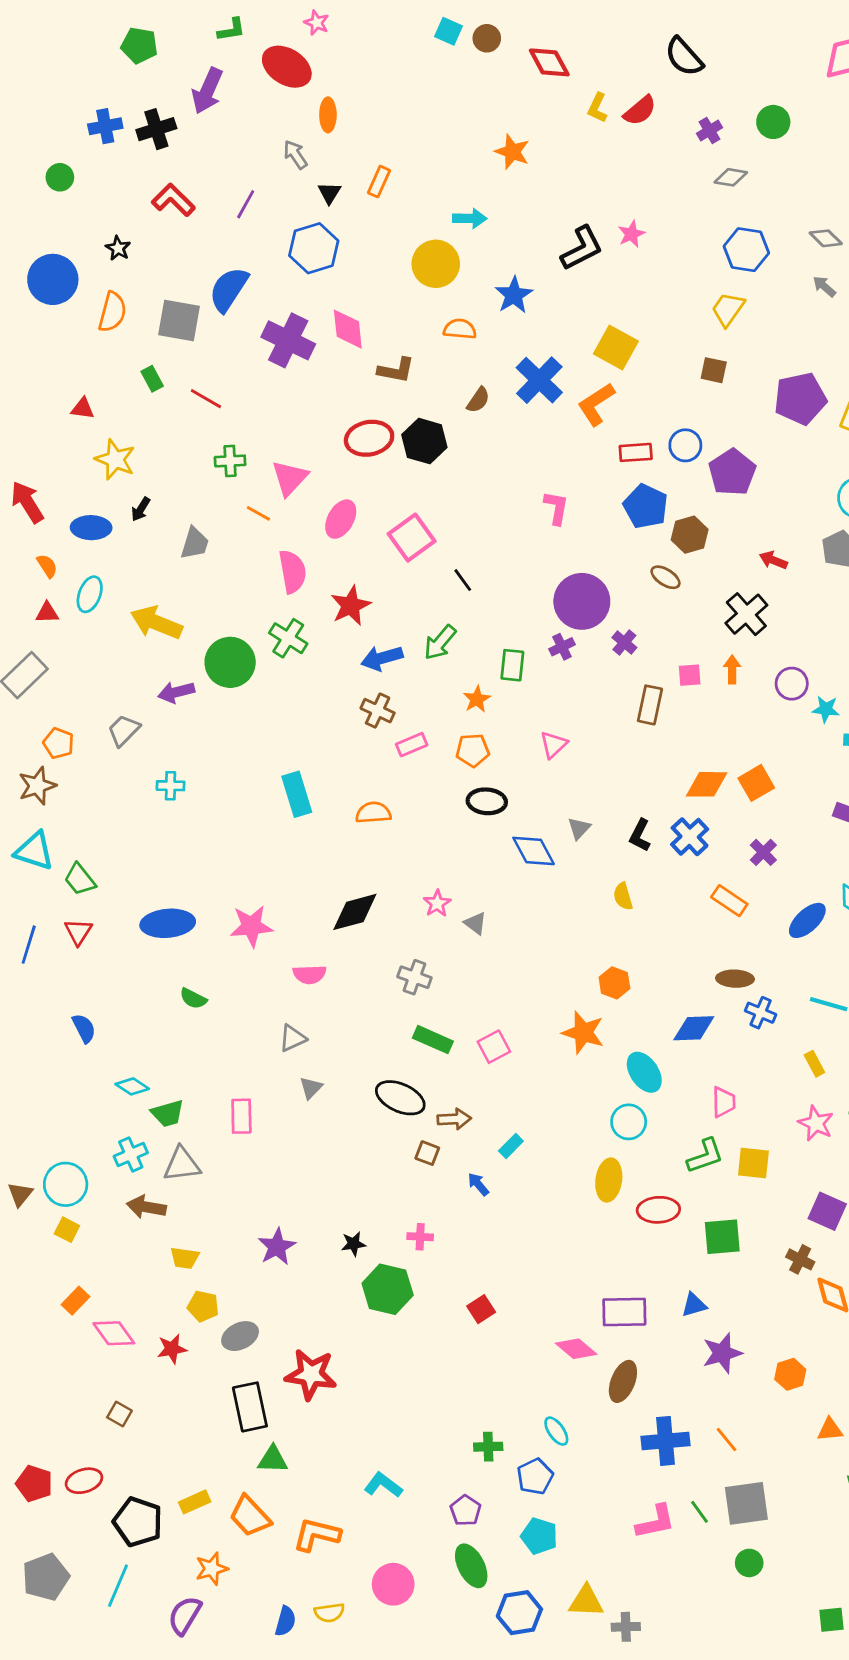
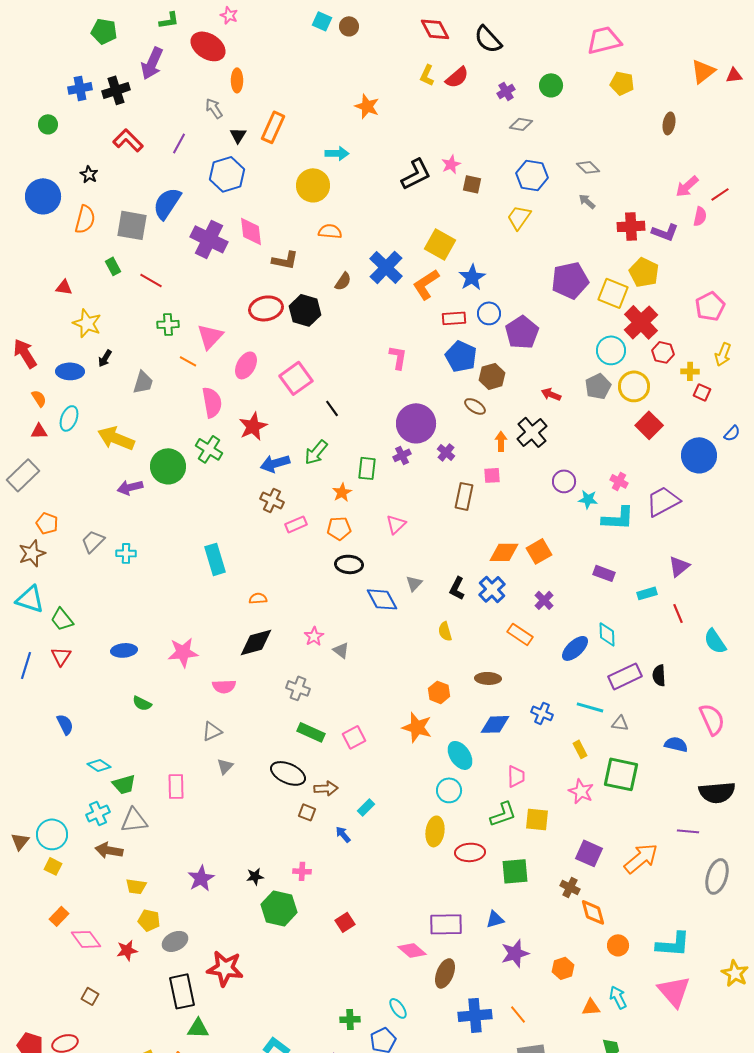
red diamond: (549, 62) -> (435, 29), moved
orange rectangle: (379, 182) -> (273, 127), size x1.4
blue star: (514, 295) -> (472, 277), moved
brown square: (714, 370) -> (472, 184), moved
orange arrow: (732, 669) -> (501, 441), moved
gray trapezoid: (124, 730) -> (93, 541), moved
orange semicircle: (373, 813) -> (258, 598), moved, size x0.7
blue ellipse: (168, 923) -> (124, 650), size x0.7
brown ellipse: (735, 979) -> (488, 678), moved

